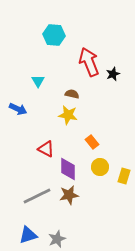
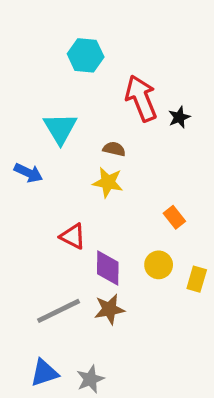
cyan triangle: (38, 81) -> (60, 128), size x1.6
orange rectangle: (92, 142) -> (174, 217), moved

